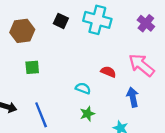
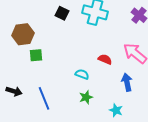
brown hexagon: (22, 31) -> (23, 34), moved

